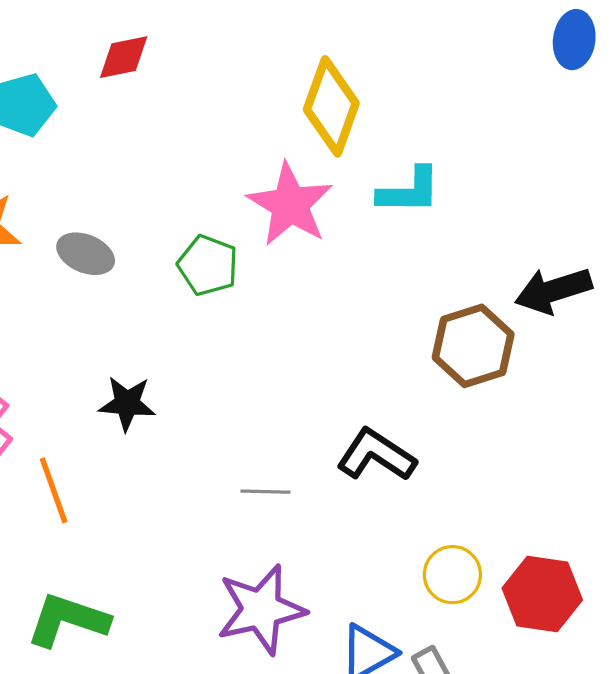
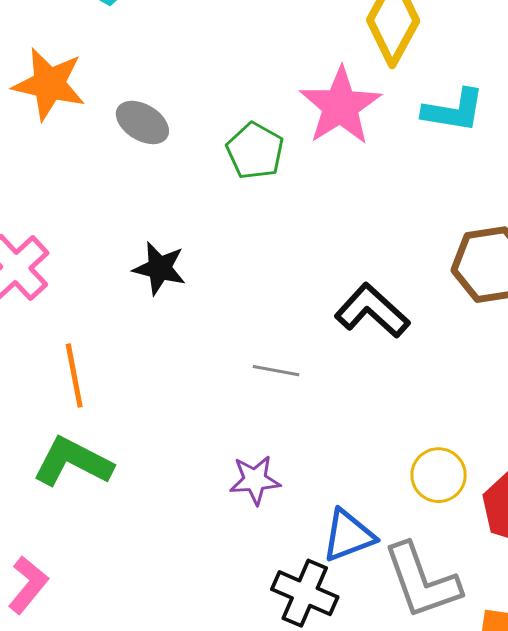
black L-shape: (376, 455) -> (372, 311), moved
orange line: (54, 490) -> (74, 376), moved
purple star: (261, 609) -> (255, 480), size x0.6

